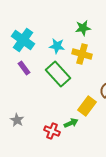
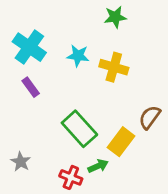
green star: (83, 28) -> (115, 17), moved
green rectangle: (58, 74) -> (79, 129), moved

